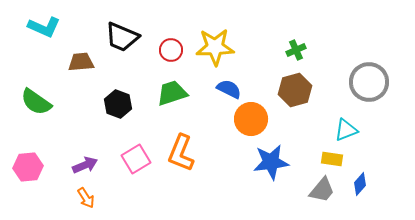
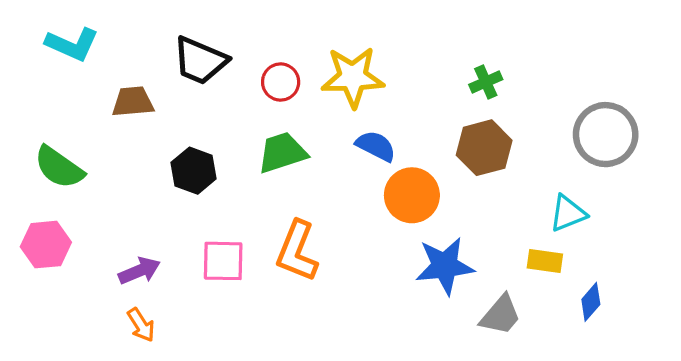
pink square: (136, 159) -> (223, 261), turned 32
pink hexagon: (28, 167) -> (46, 245), moved
gray trapezoid: (322, 190) -> (501, 315), moved

